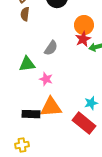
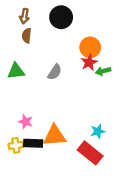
green triangle: (27, 64) -> (16, 71), moved
pink star: (46, 79) -> (26, 122), moved
yellow cross: (22, 145) -> (16, 145), moved

